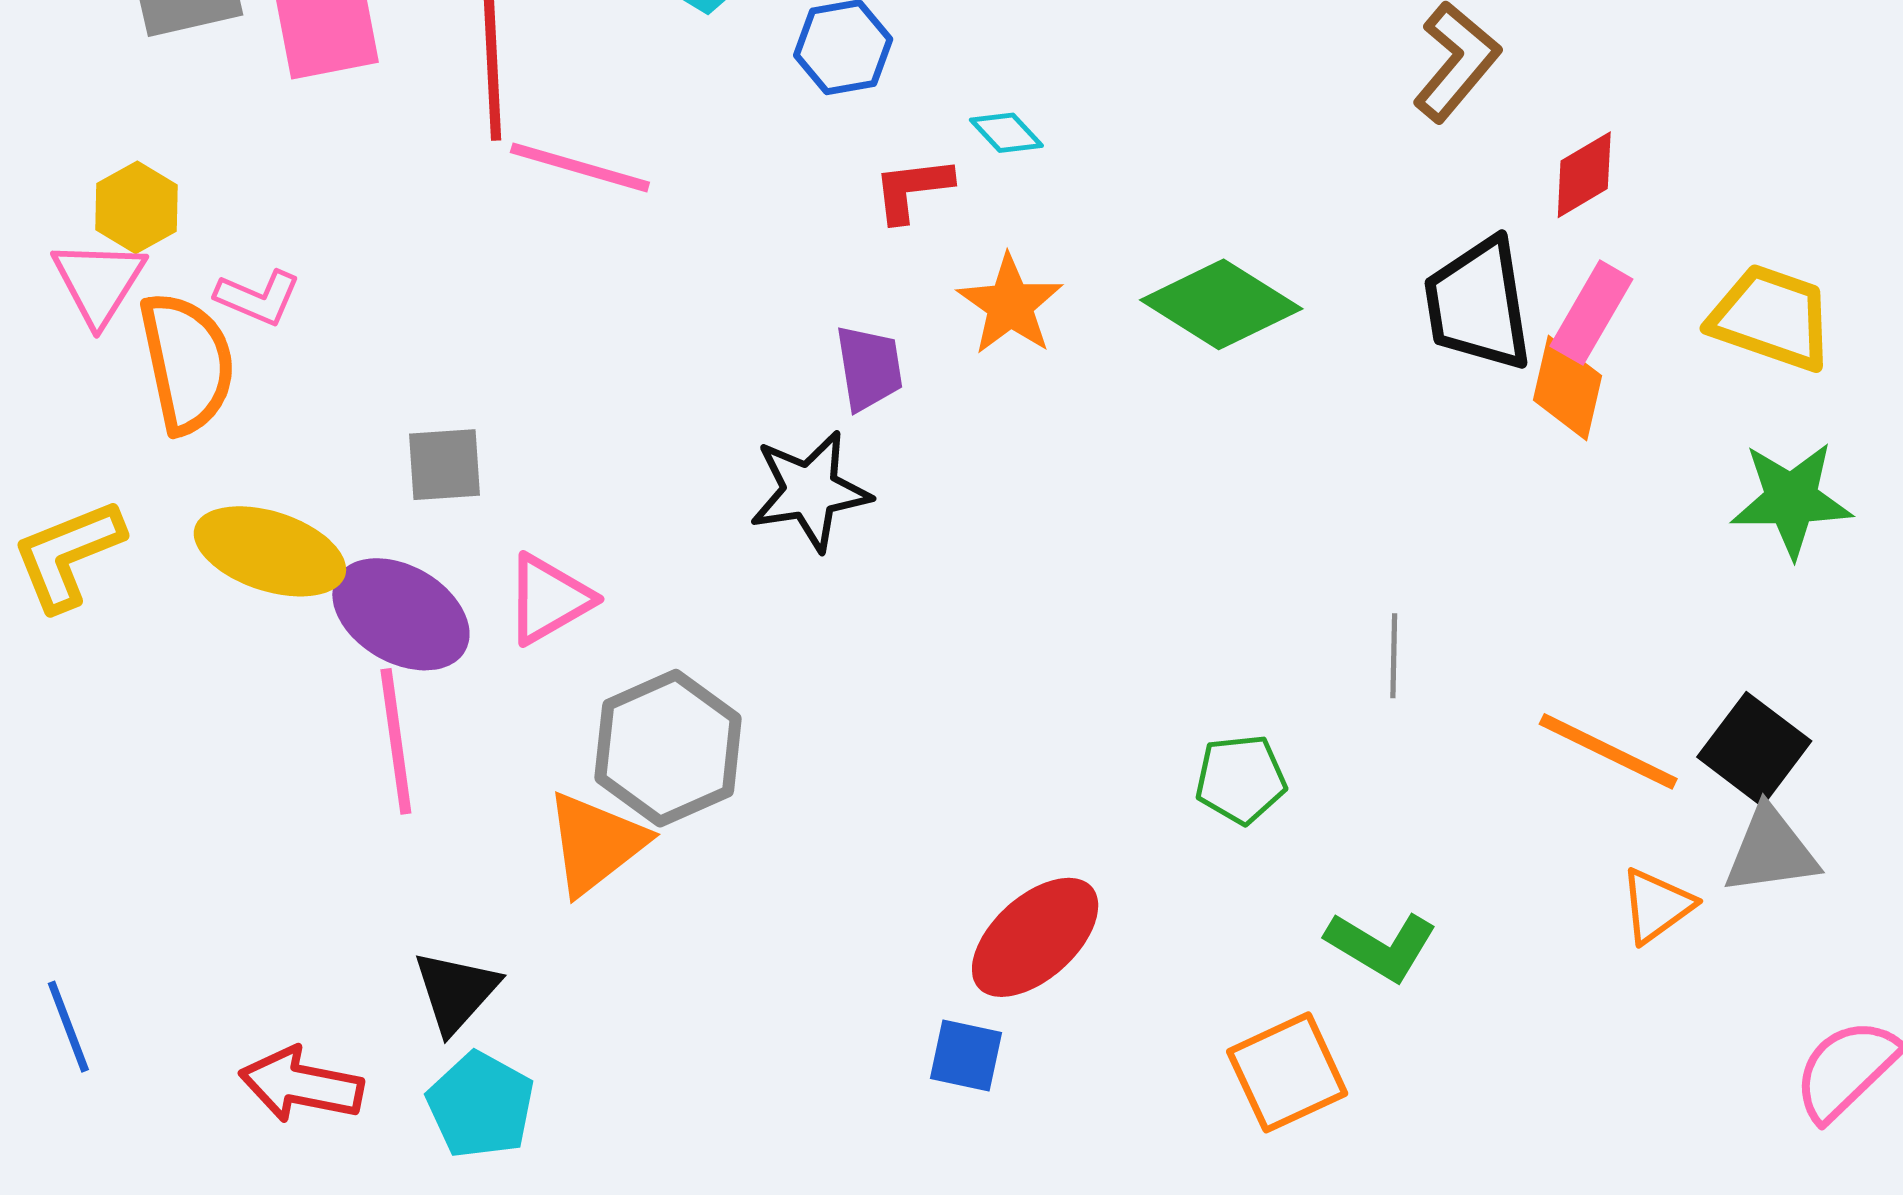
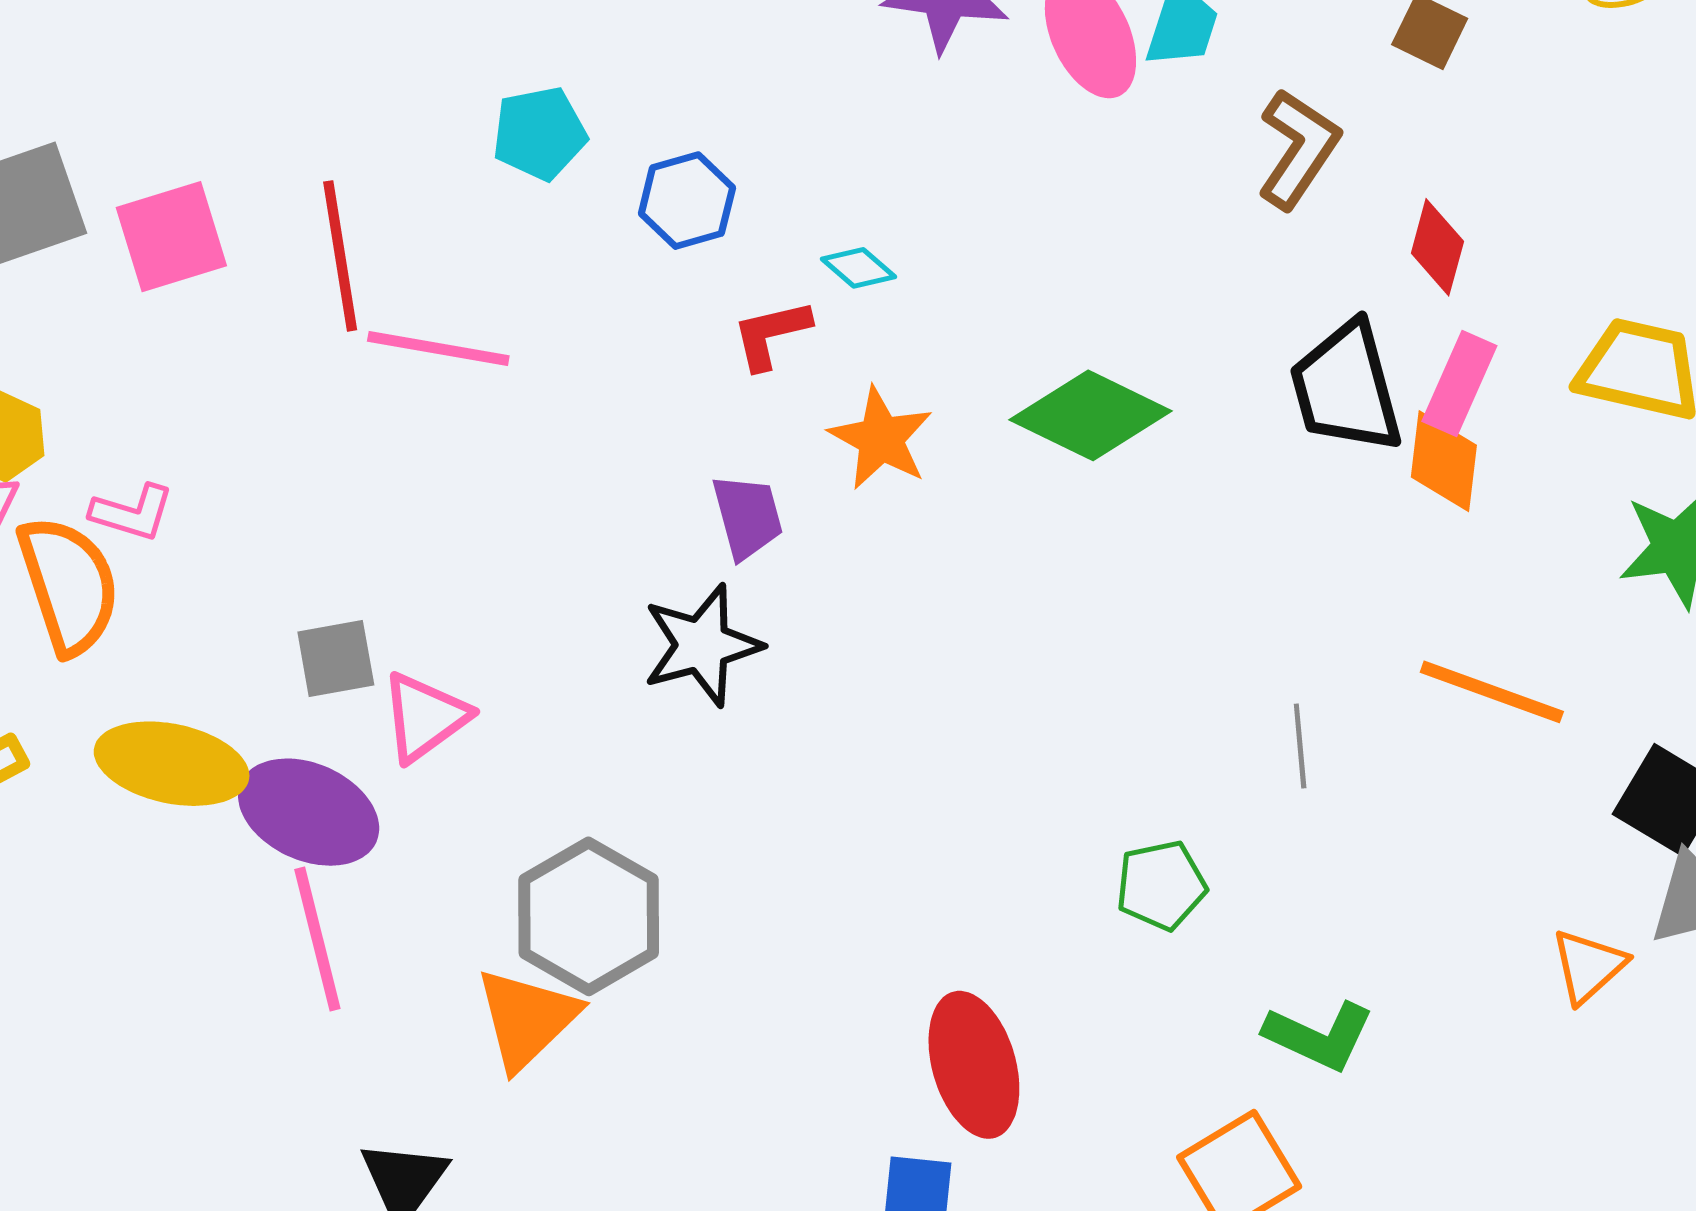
red diamond: (1584, 175) -> (1437, 247), turned -38
pink triangle: (549, 599) -> (425, 717), moved
orange line: (1608, 751) -> (1492, 692), moved
red ellipse: (1035, 937) -> (974, 1065), turned -58

